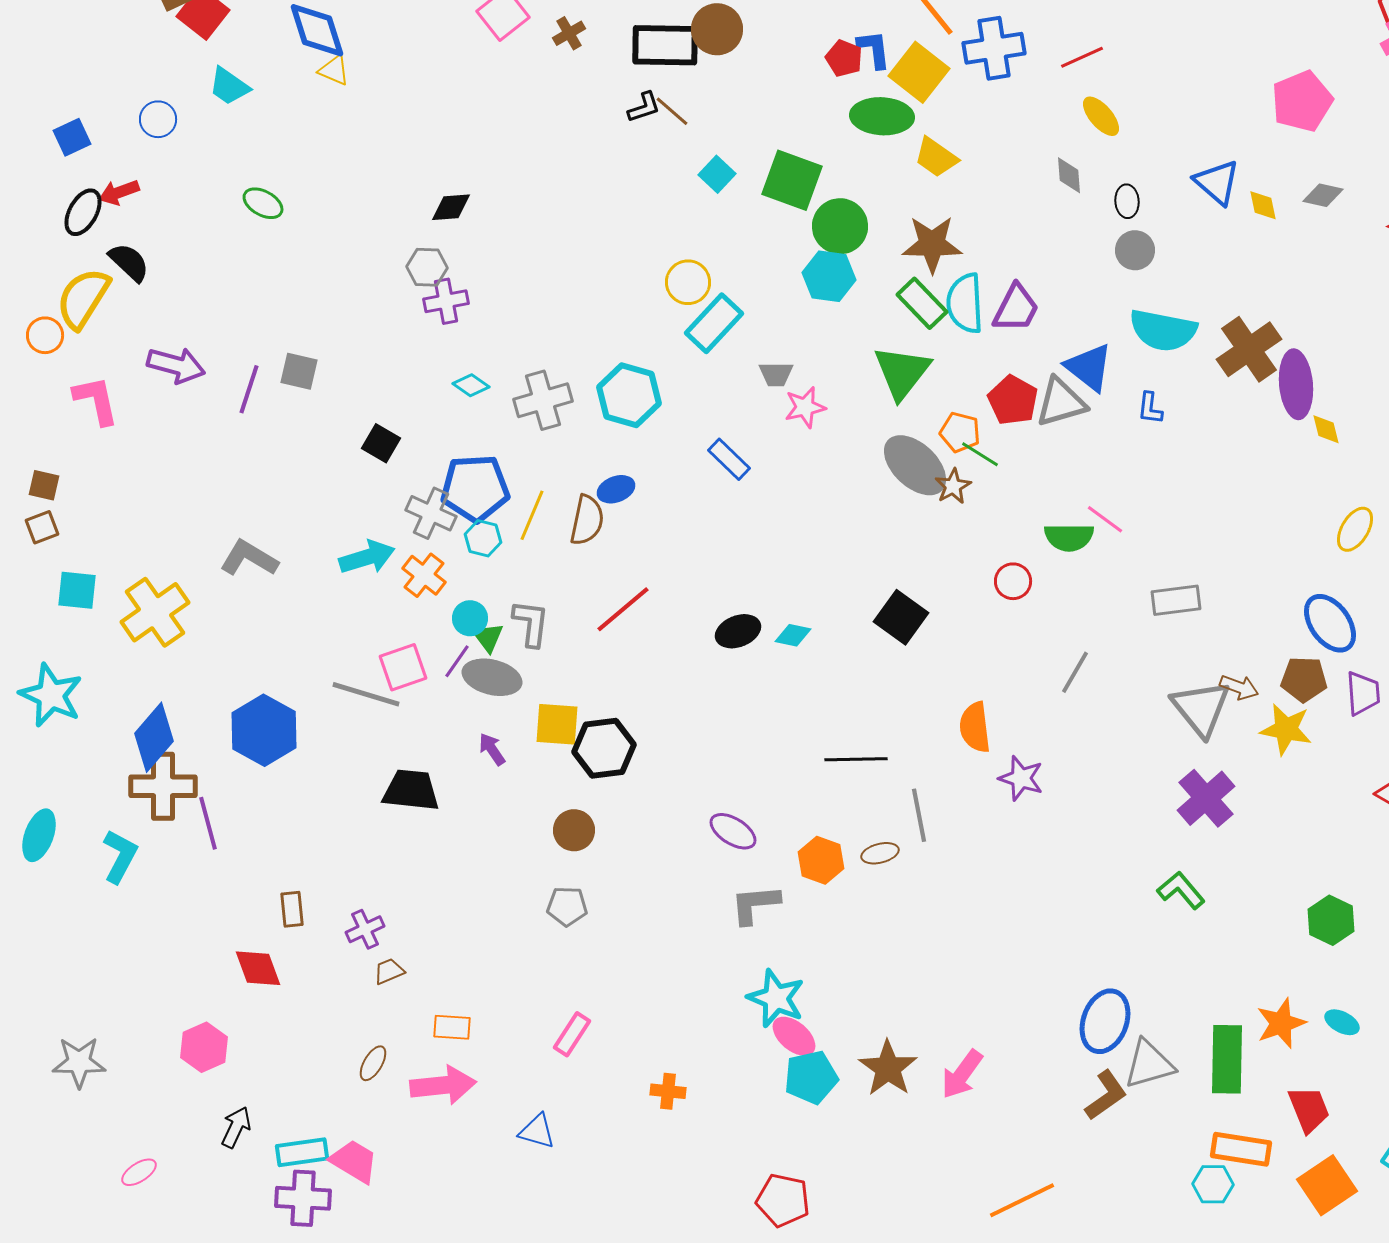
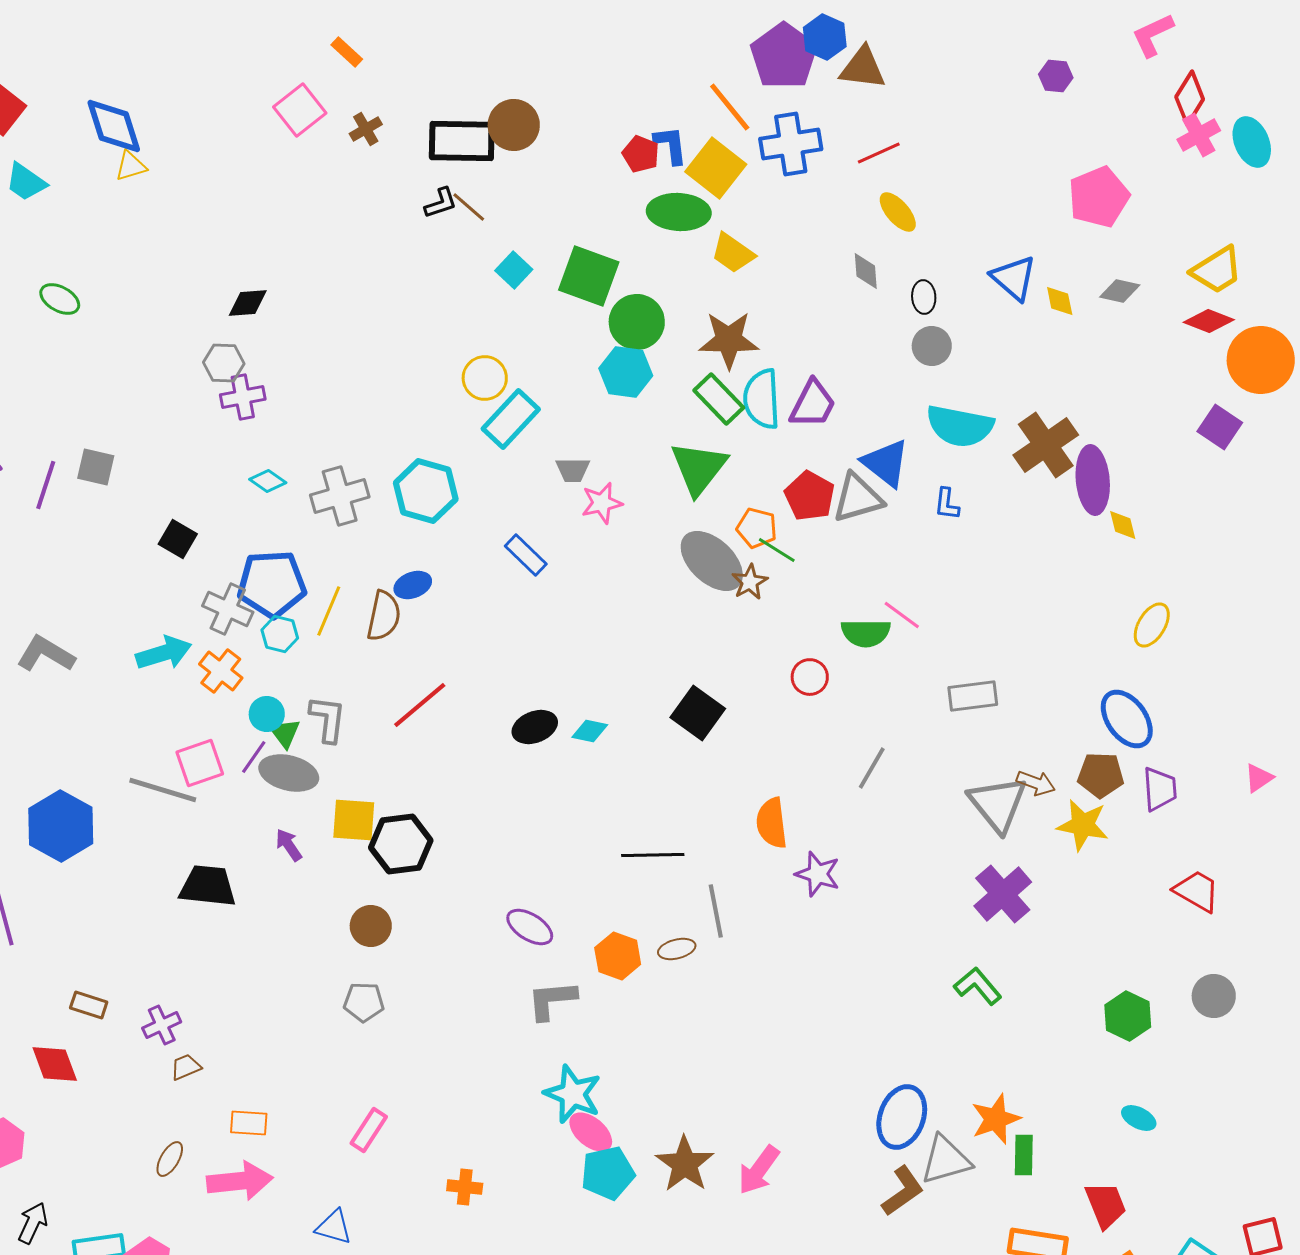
yellow triangle: (334, 70) -> (131, 166), turned -40
brown rectangle: (292, 909) -> (89, 1005), turned -66
orange star: (1281, 1023) -> (996, 1119), moved
green rectangle: (1227, 1059) -> (1024, 1155), size x0.6

